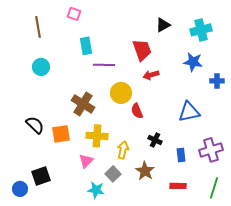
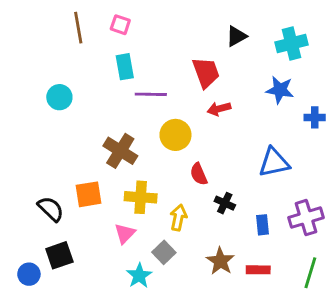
pink square: (74, 14) -> (120, 25), moved
brown line: (38, 27) -> (78, 28), moved
red semicircle: (137, 111) -> (199, 174), moved
black semicircle: (35, 125) -> (51, 209), moved
brown star: (145, 171) -> (220, 261), moved
cyan star: (96, 190) -> (139, 276), turned 30

